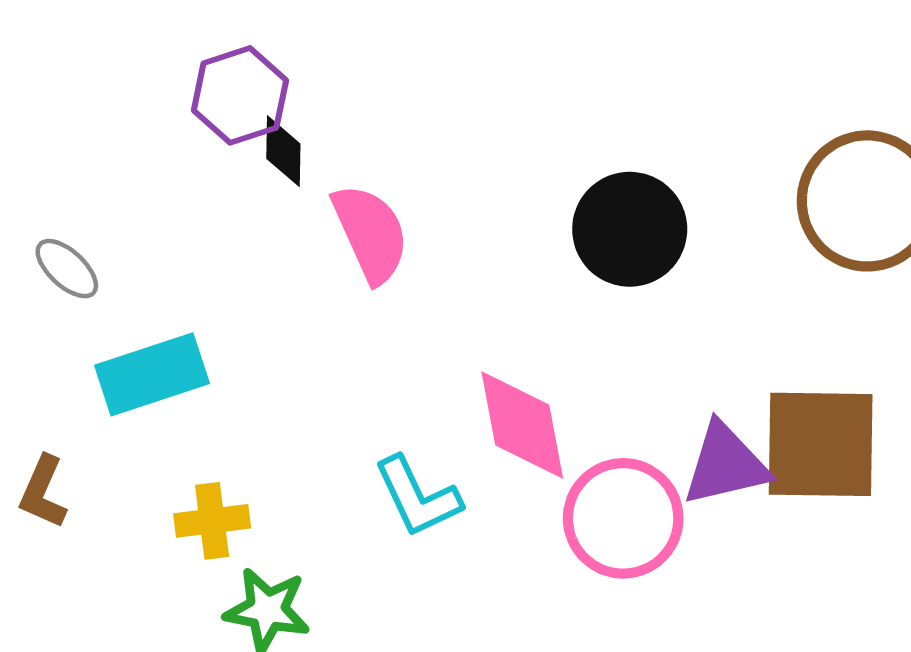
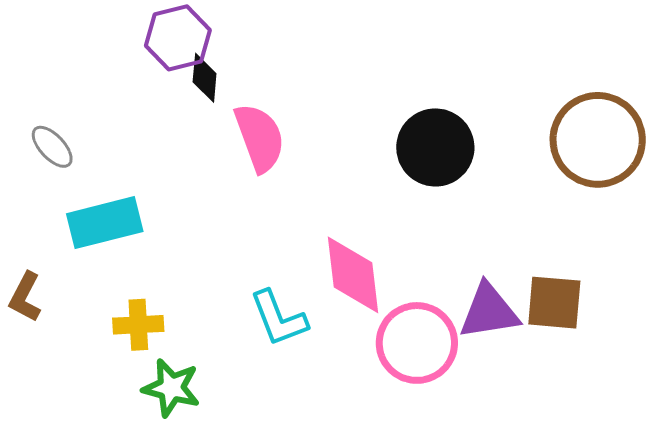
brown square: (821, 444) -> (554, 303), size x0.7

